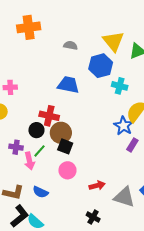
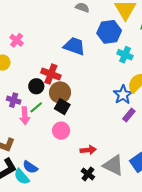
pink cross: (10, 87) -> (17, 40), turned 32
blue semicircle: (40, 192) -> (30, 167), moved
black cross: (93, 217) -> (88, 174), moved

